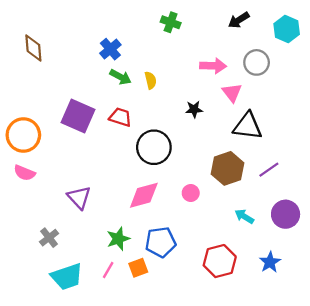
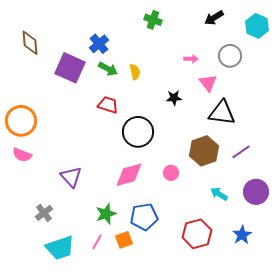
pink arrow: (213, 66) -> (191, 59), size x0.6
purple square: (78, 116) -> (70, 68), moved

